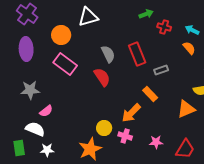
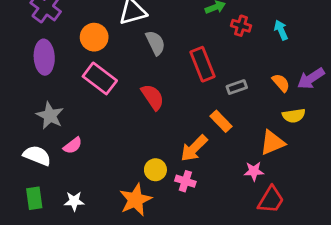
cyan arrow: (192, 30) -> (281, 30), turned 40
orange semicircle: (189, 48) -> (281, 83), moved
gray semicircle: (108, 54) -> (155, 43), moved
gray star: (30, 90) -> (50, 116), turned 30
white semicircle: (35, 129) -> (37, 155), moved
pink star: (156, 142) -> (254, 171), moved

